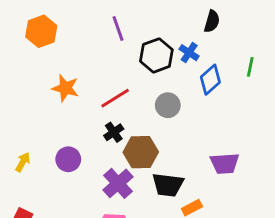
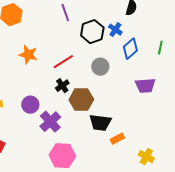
green line: (250, 67) -> (160, 48), moved
purple trapezoid: (225, 164) -> (145, 86), moved
purple cross: (118, 183) -> (50, 122), moved

